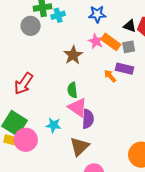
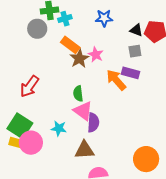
pink star: (96, 41) -> (96, 55), moved
orange rectangle: (111, 42) -> (70, 45), moved
orange arrow: (110, 76) -> (116, 80), size x1.6
brown triangle: (79, 147) -> (84, 150), turned 40

